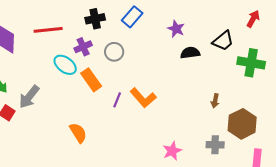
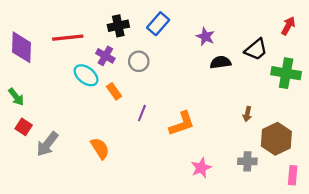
purple cross: (83, 47) -> (105, 56), turned -36
orange rectangle: (91, 80) -> (114, 91), size x0.7
gray arrow: (29, 97) -> (47, 144), moved
orange L-shape: (143, 98) -> (182, 124), moved, turned -68

